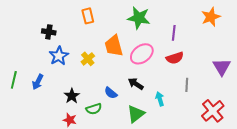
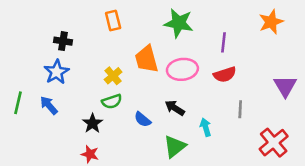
pink ellipse: (142, 54) -> (182, 69), turned 30
blue star: (59, 56) -> (57, 72), moved
blue arrow: (38, 82) -> (49, 105), turned 112
green semicircle: (94, 109) -> (112, 101), moved

